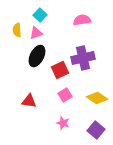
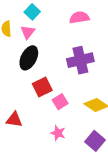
pink triangle: (36, 33) -> (28, 32), turned -32
red square: (60, 70) -> (42, 87), moved
red triangle: (29, 101) -> (14, 120), moved

